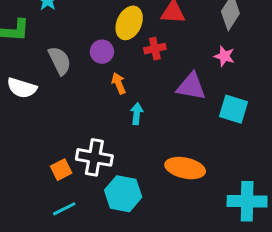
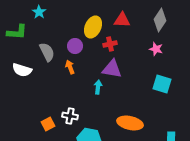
orange arrow: (119, 83) -> (70, 67), moved
purple triangle: (191, 86) -> (112, 69), moved
white cross: (94, 157) -> (70, 116), size x0.7

